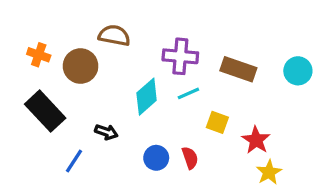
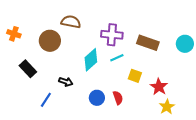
orange cross: (39, 55) -> (14, 34), moved
black rectangle: (45, 111) -> (28, 69), size x0.7

